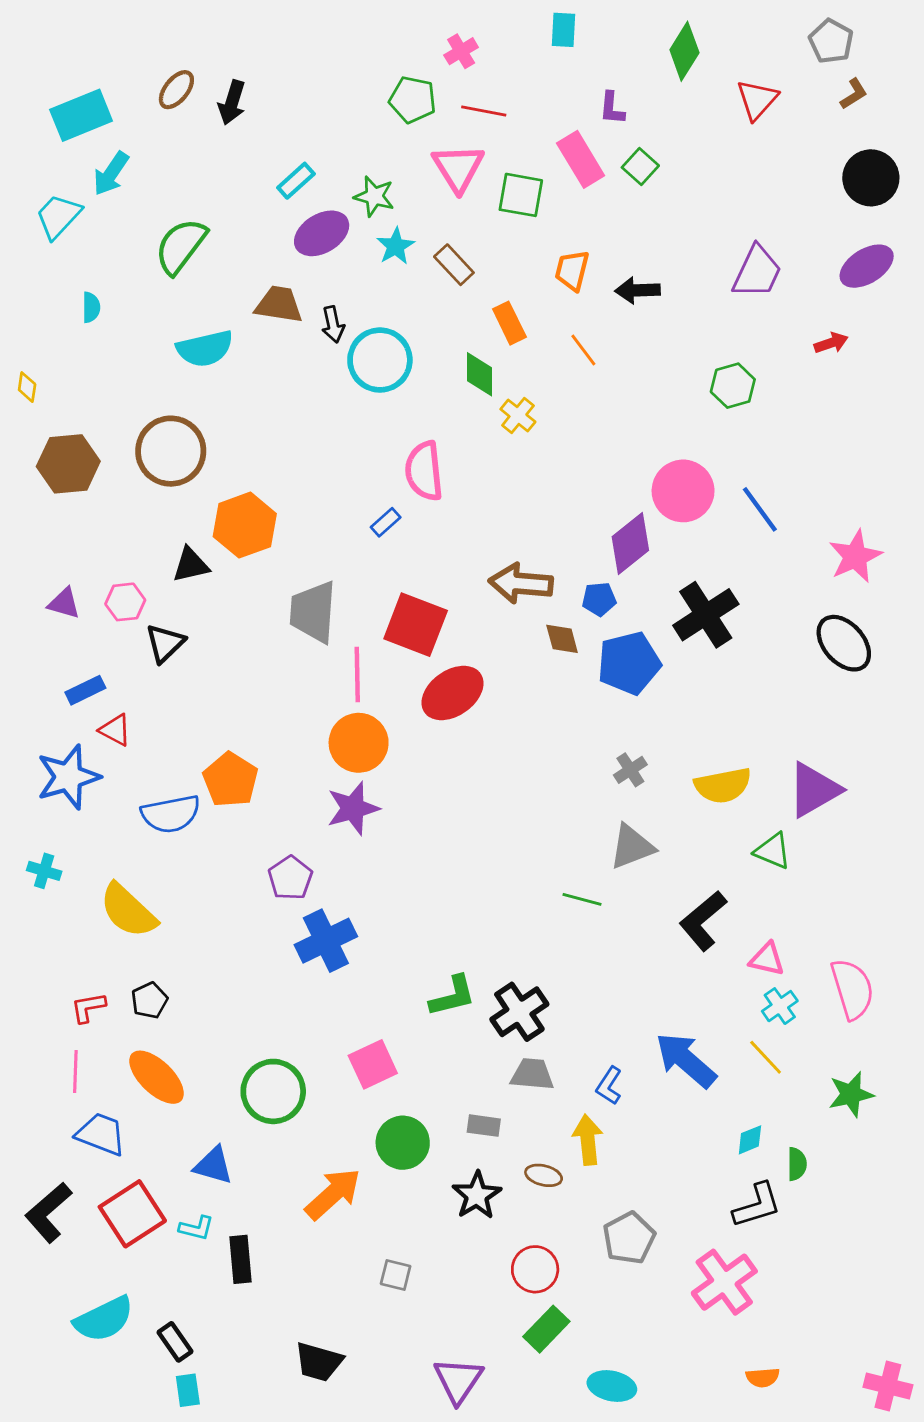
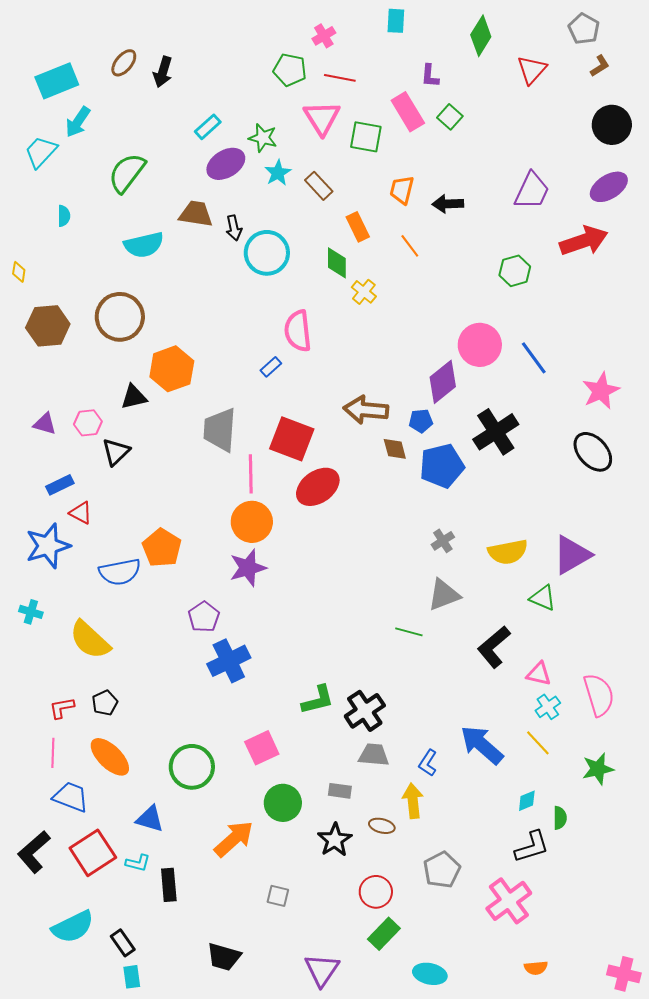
red arrow: (831, 343) -> (584, 241), size x2.0

